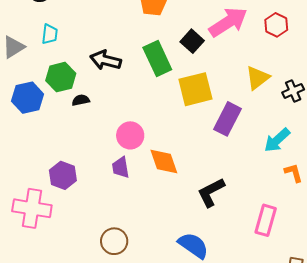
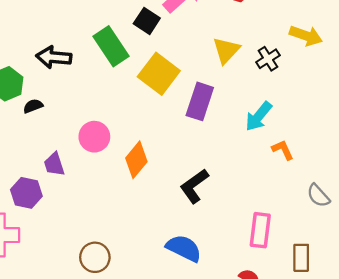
yellow square: (195, 89) -> (159, 74), turned -30
orange diamond: (164, 161) -> (136, 160), turned 68
purple trapezoid: (121, 167) -> (54, 164), moved
pink rectangle: (266, 220) -> (260, 230), moved

